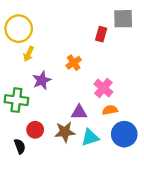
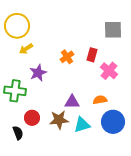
gray square: (123, 19) -> (113, 30), moved
red rectangle: (101, 34) -> (92, 55), moved
yellow arrow: (29, 54) -> (26, 49), turned 32
pink cross: (103, 88) -> (109, 71), moved

